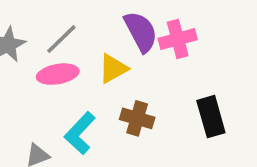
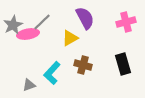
pink cross: (178, 39) -> (126, 22), moved
pink ellipse: (58, 74) -> (28, 34), moved

